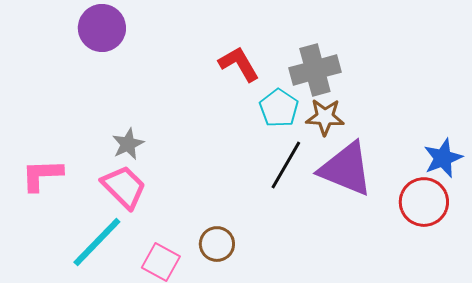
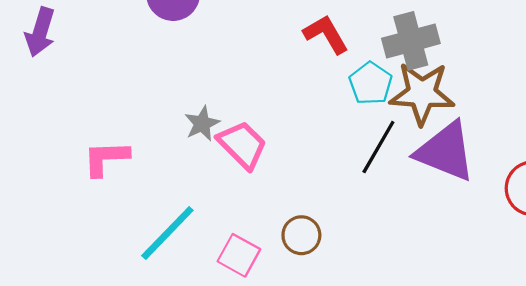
brown star: (325, 117) -> (422, 93), size x1.5
pink trapezoid: (124, 187) -> (242, 145), moved

